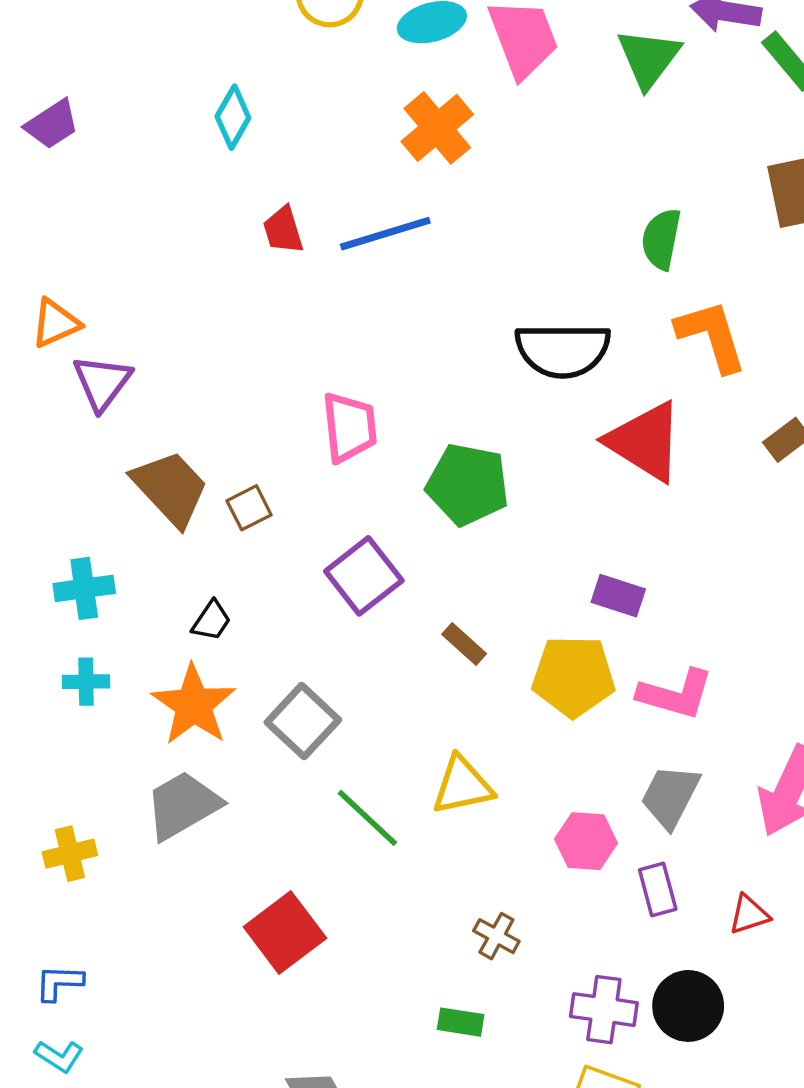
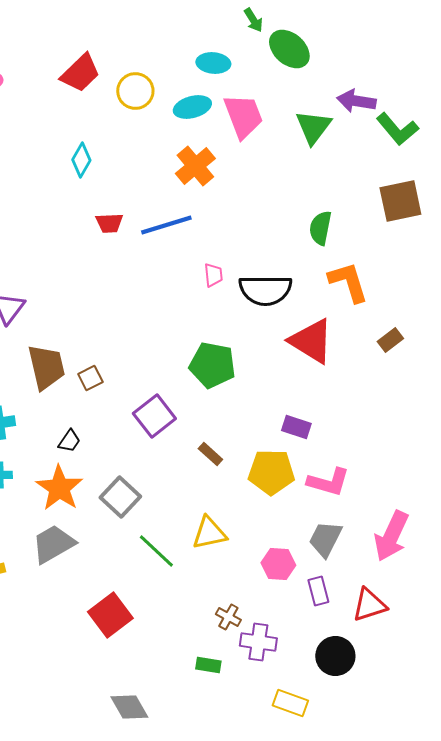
red trapezoid: (283, 230) -> (109, 223), turned -76
pink trapezoid: (349, 427) -> (213, 275), moved, size x0.6
brown trapezoid: (170, 488) -> (46, 367), turned 30
red triangle: (749, 915) -> (369, 605), size x1.5
purple cross: (604, 1010) -> (258, 642), moved

